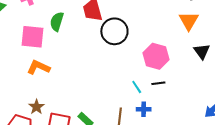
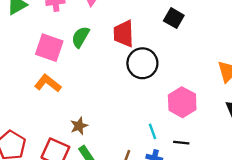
black line: (158, 83) -> (181, 143), moved
brown star: (36, 107) -> (79, 126), moved

